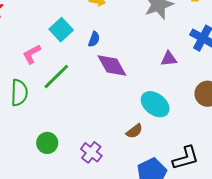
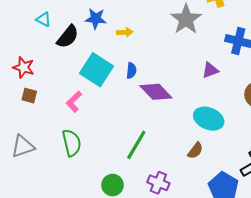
cyan square: (61, 30) -> (96, 70), size x1.4
green line: (56, 77) -> (136, 145), moved

